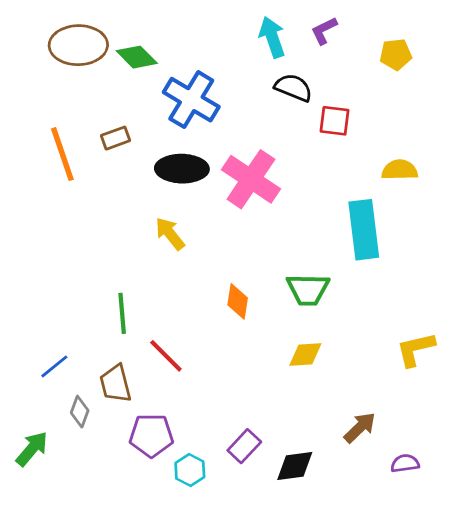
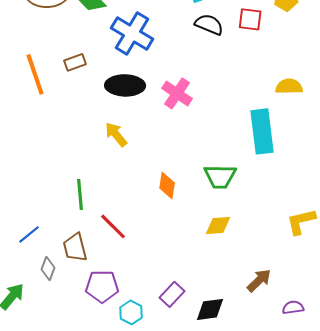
red square: (335, 121) -> (250, 19), moved
pink cross: (251, 179) -> (177, 93), size x0.7

